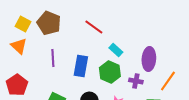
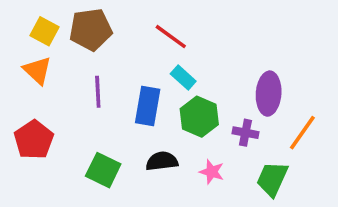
brown pentagon: (49, 23) -> (91, 29), turned -30
cyan rectangle: (116, 50) -> (183, 78), moved

